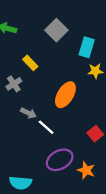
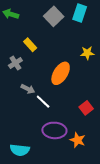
cyan rectangle: (87, 47) -> (80, 13), moved
purple ellipse: (60, 160) -> (54, 130), turned 30

